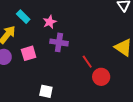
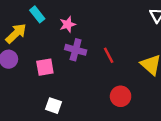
pink square: (29, 53) -> (45, 67), moved
red line: (87, 62) -> (109, 55), moved

